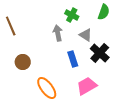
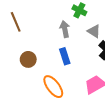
blue rectangle: (73, 59) -> (65, 56), moved

